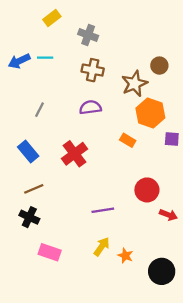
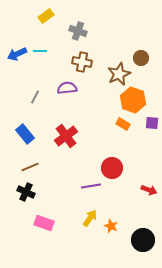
purple semicircle: (90, 107) -> (67, 88), moved
orange rectangle: (128, 140) -> (123, 124), moved
red circle: (147, 190) -> (112, 168), moved

